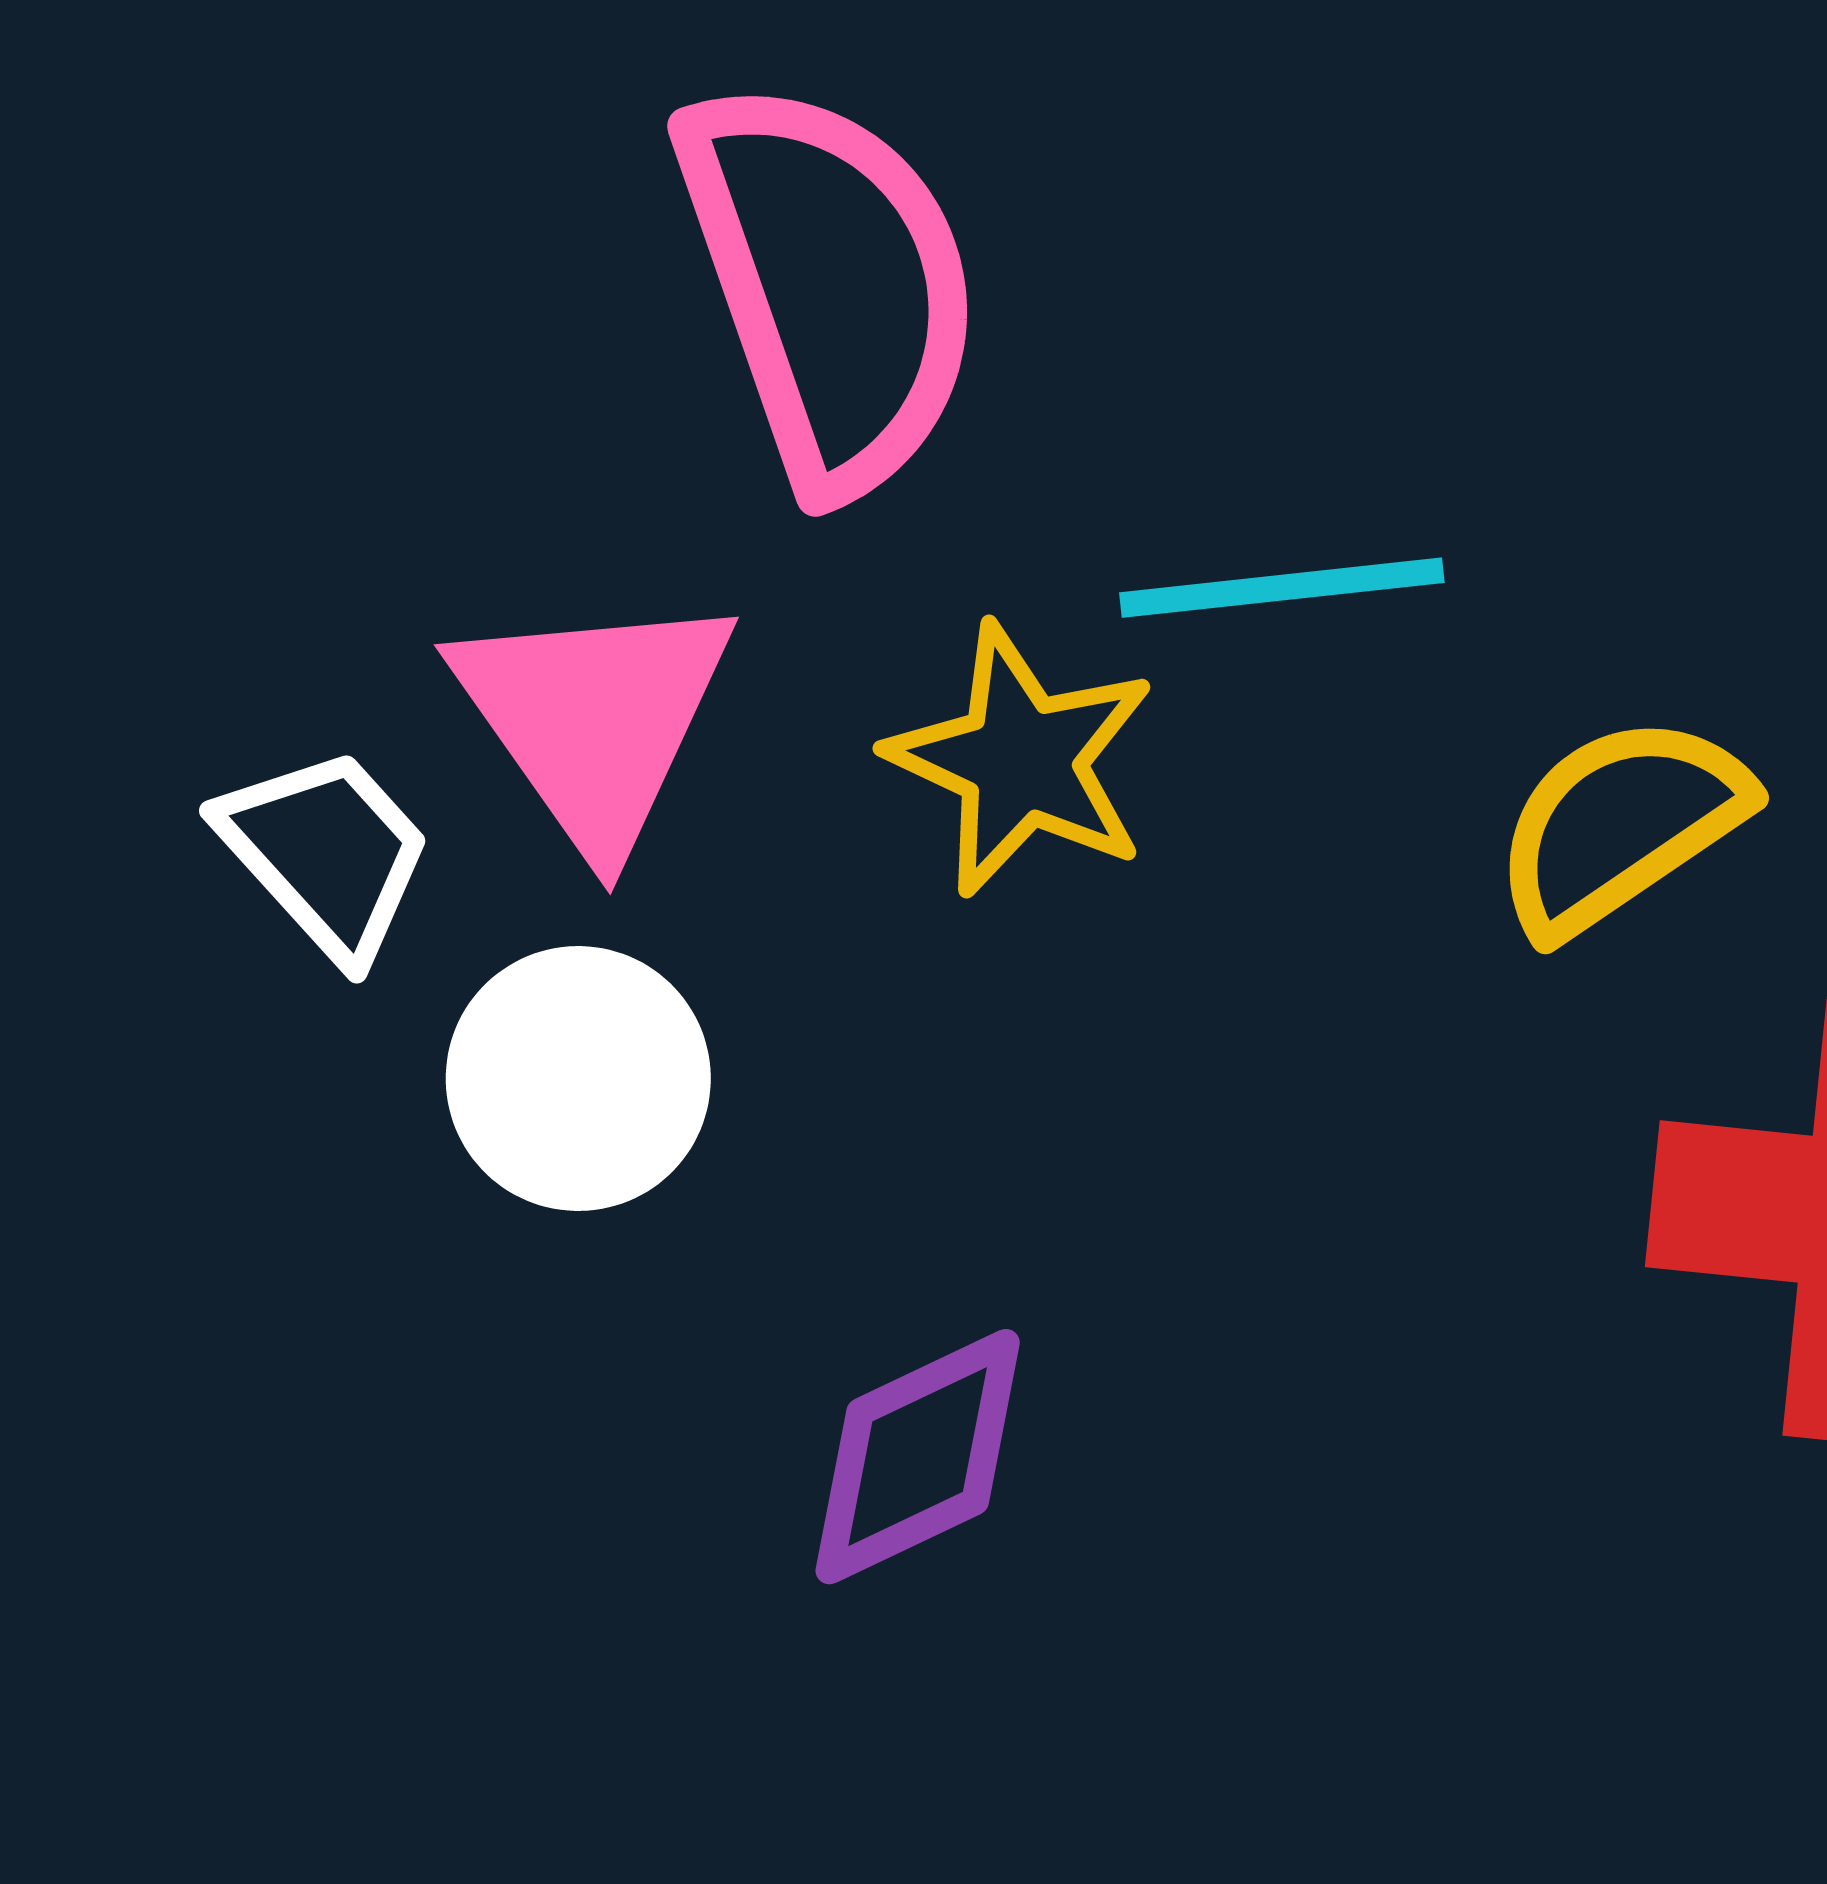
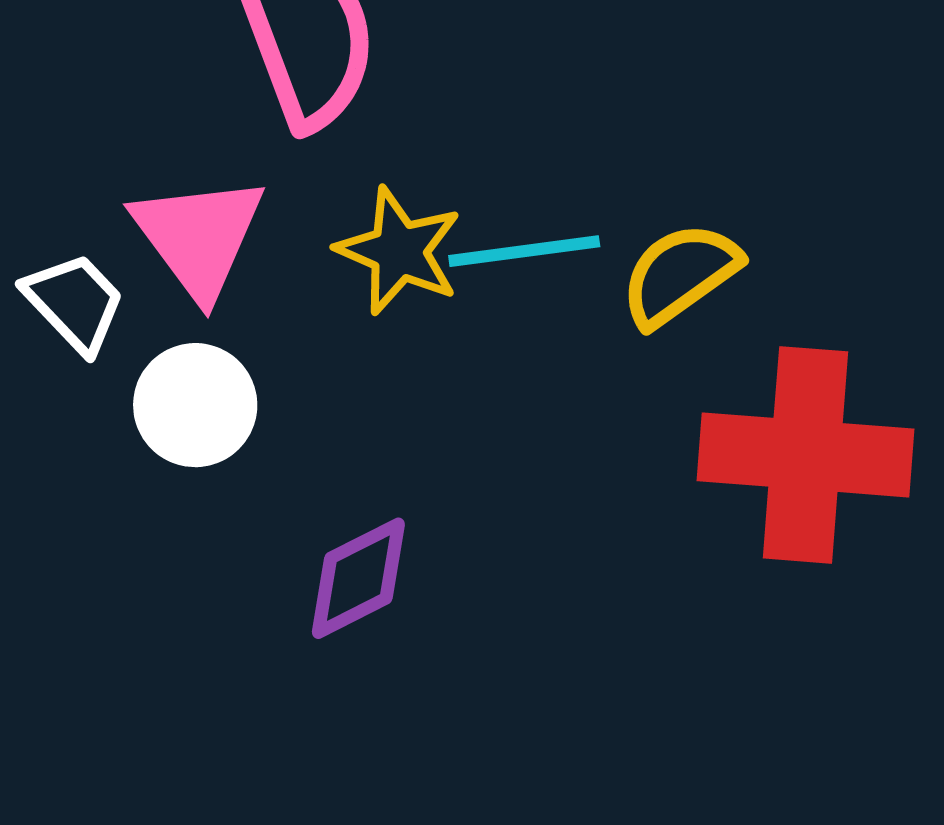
cyan line: (1282, 588) -> (524, 251), moved

